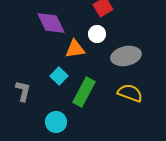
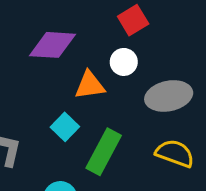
purple diamond: (51, 23) -> (53, 45), turned -60

